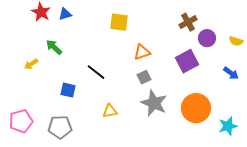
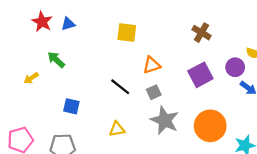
brown cross: (188, 22) -> (202, 33), turned -30
purple circle: (207, 38) -> (235, 67), moved
black line: (96, 72) -> (120, 87), moved

